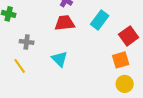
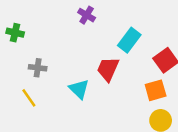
red trapezoid: (65, 23) -> (108, 69), moved, turned -60

